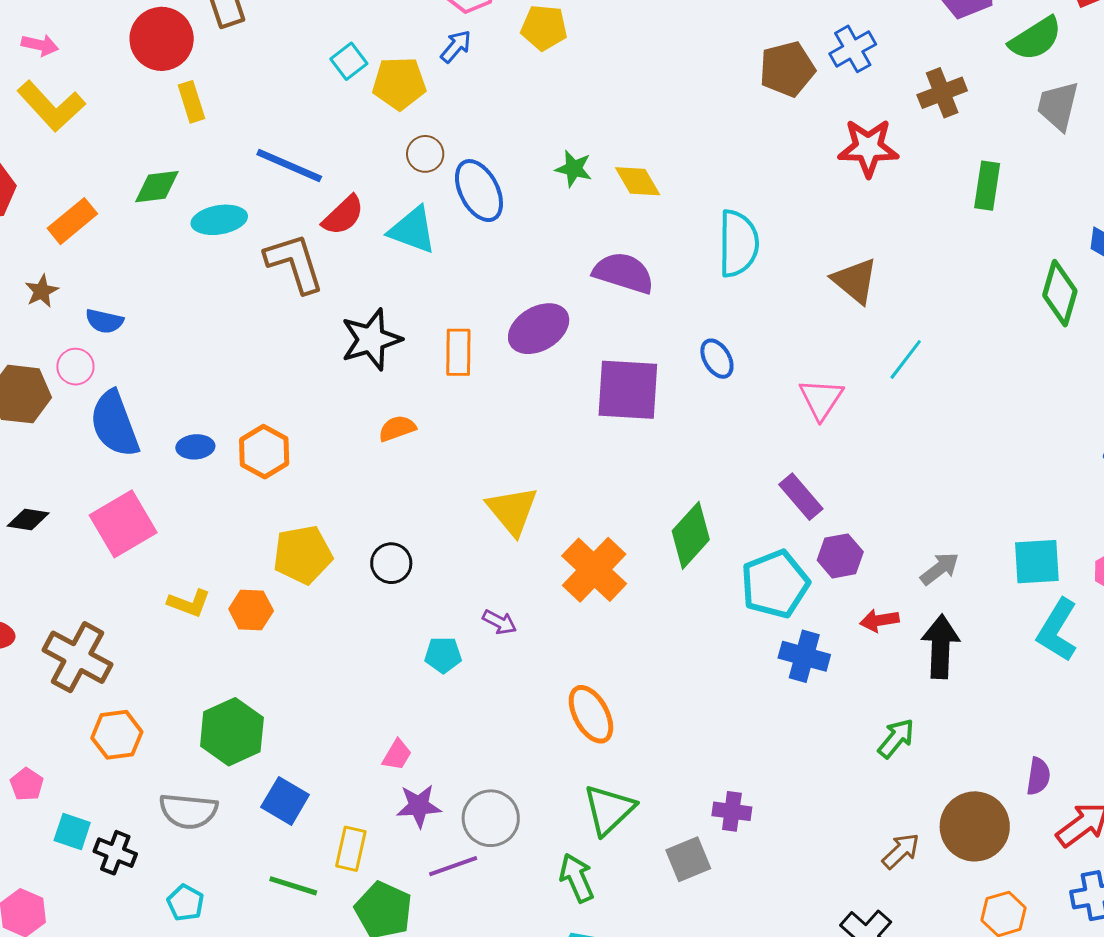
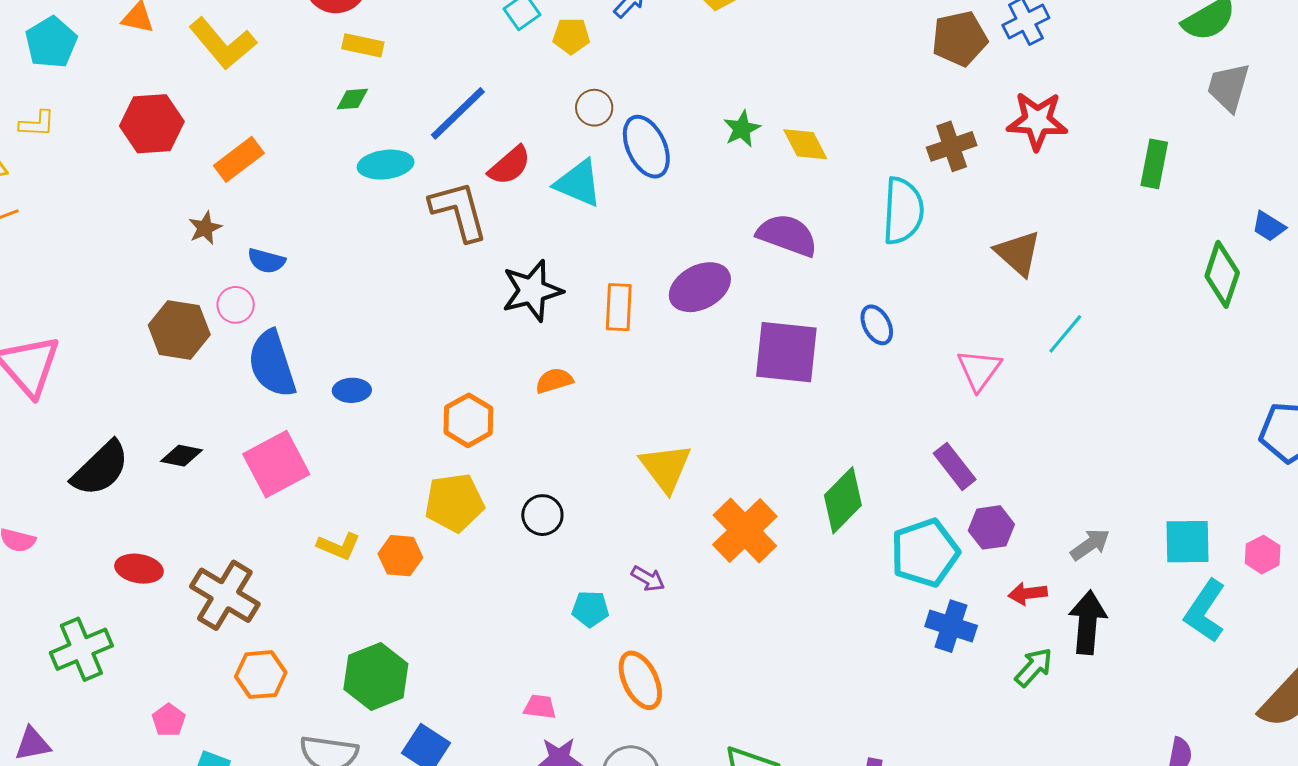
yellow pentagon: (399, 83) -> (571, 36), size x0.7
brown cross: (942, 93) -> (952, 146), moved
yellow rectangle: (191, 102) -> (363, 45), turned -63
blue line: (289, 166) -> (458, 113), turned -70
green star: (574, 169) -> (742, 129), turned 30
green diamond: (157, 187) -> (352, 99), moved, size x0.7
orange hexagon: (264, 452) -> (468, 420), moved
orange ellipse: (591, 714) -> (640, 680), moved
green arrow: (896, 738) -> (1034, 667), moved
pink trapezoid: (397, 755) -> (540, 707), turned -116

